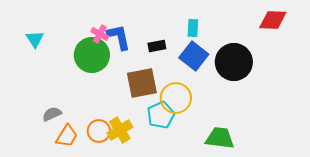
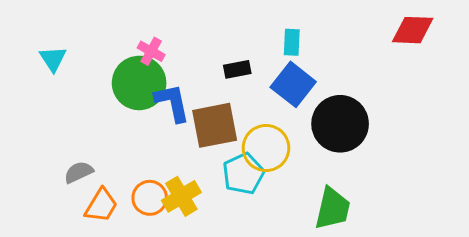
blue L-shape: (119, 37) -> (172, 103), moved
black circle: (234, 62) -> (340, 124), moved
green trapezoid: (220, 138) -> (333, 208), turned 96

